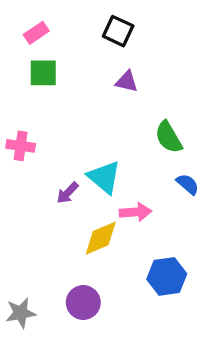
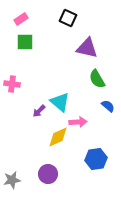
purple triangle: (127, 82) -> (87, 48), moved, size x1.6

